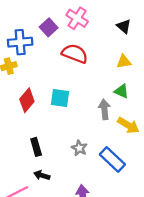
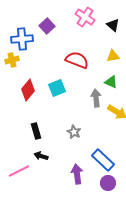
pink cross: (77, 18) -> (85, 17), moved
red semicircle: (75, 54) -> (77, 60), moved
cyan square: (60, 98) -> (57, 88), turned -30
blue rectangle: (112, 159) -> (103, 160), moved

